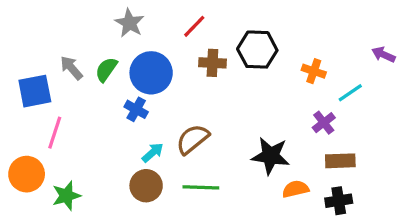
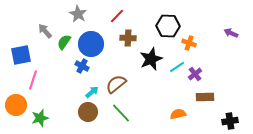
black hexagon: (257, 50) -> (168, 26), moved
gray arrow: (71, 68) -> (45, 31), moved
cyan line: (350, 93) -> (177, 67), moved
black star: (271, 156) -> (151, 59), moved, turned -30
green line: (201, 187) -> (121, 113), turned 45
black cross: (339, 201) -> (230, 121), moved

